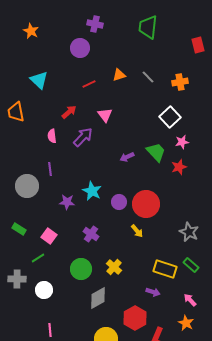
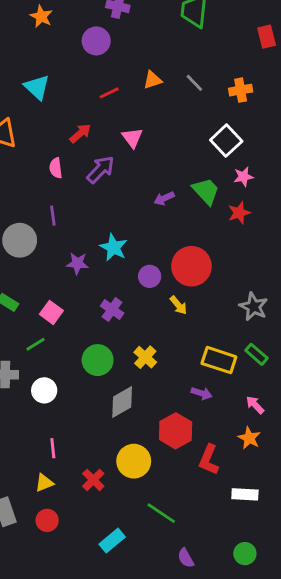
orange star: (31, 31) -> (41, 16), moved
purple circle: (119, 202) -> (150, 276), moved

